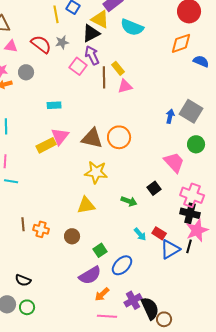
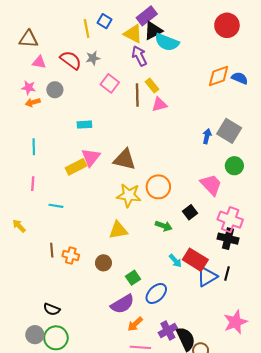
black triangle: (91, 33) -> (153, 31), moved
orange diamond: (181, 43) -> (219, 76), moved
purple arrow: (92, 55) -> (139, 56), moved
orange circle: (119, 137) -> (158, 187), moved
cyan line: (11, 181) -> (56, 206), moved
pink star: (197, 230) -> (235, 322), moved
red rectangle: (159, 233) -> (195, 260), size x1.6
green circle: (27, 307) -> (56, 338), size x1.5

